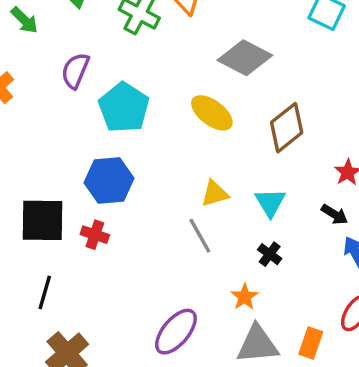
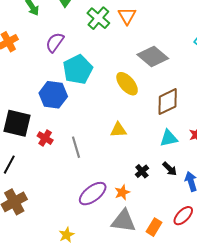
blue hexagon: (109, 181) -> (53, 95), moved
cyan triangle: (270, 202) -> (169, 138), moved, turned 36
black arrow: (335, 214) -> (170, 169), moved
gray line: (200, 236) -> (76, 147), moved
purple ellipse: (176, 332) -> (93, 194), moved

